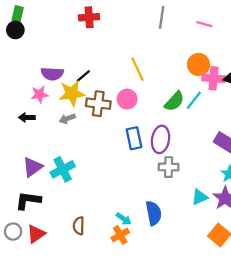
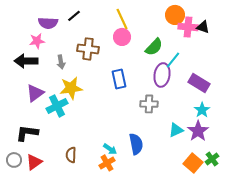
black line: (83, 76) -> (74, 16), moved
yellow star: (72, 93) -> (71, 88), moved
pink circle: (127, 99) -> (122, 37), moved
cyan line: (194, 100) -> (173, 60), moved
black arrow: (27, 117) -> (26, 61), size x1.6
gray arrow: (67, 119) -> (61, 62), turned -80
purple ellipse: (161, 139) -> (162, 75), moved
purple triangle: (33, 167) -> (35, 93), moved

